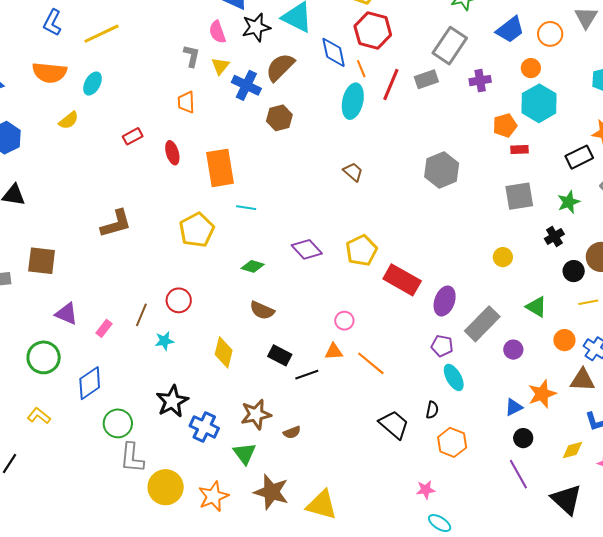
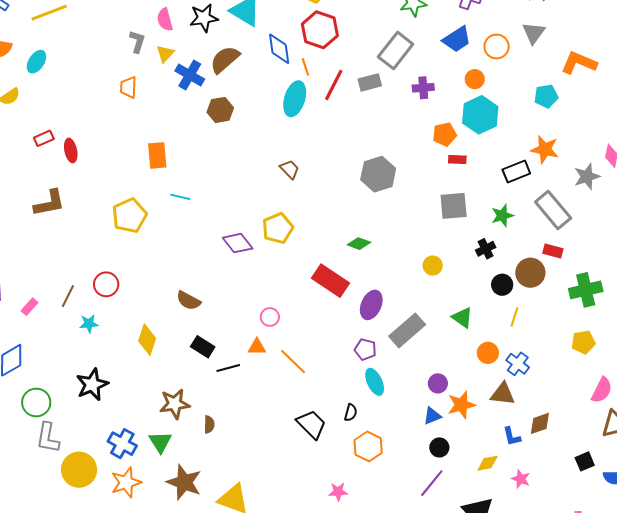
red rectangle: (133, 136) -> (44, 138), moved
red ellipse: (172, 153) -> (71, 150), moved
orange rectangle: (220, 168) -> (157, 155), size x0.7
yellow pentagon: (361, 250) -> (278, 228), moved
green diamond: (253, 266) -> (359, 244), moved
yellow line: (588, 302) -> (514, 317), turned -66
purple circle: (513, 350) -> (438, 383), moved
blue cross: (204, 427) -> (122, 444), moved
brown semicircle: (292, 432) -> (209, 424), turned -72
purple line: (518, 474) -> (432, 483), turned 64

